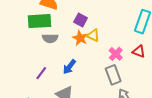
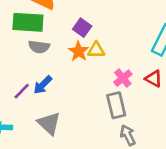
yellow triangle: (93, 35) -> (96, 50), turned -32
blue arrow: (69, 67) -> (43, 85), moved

